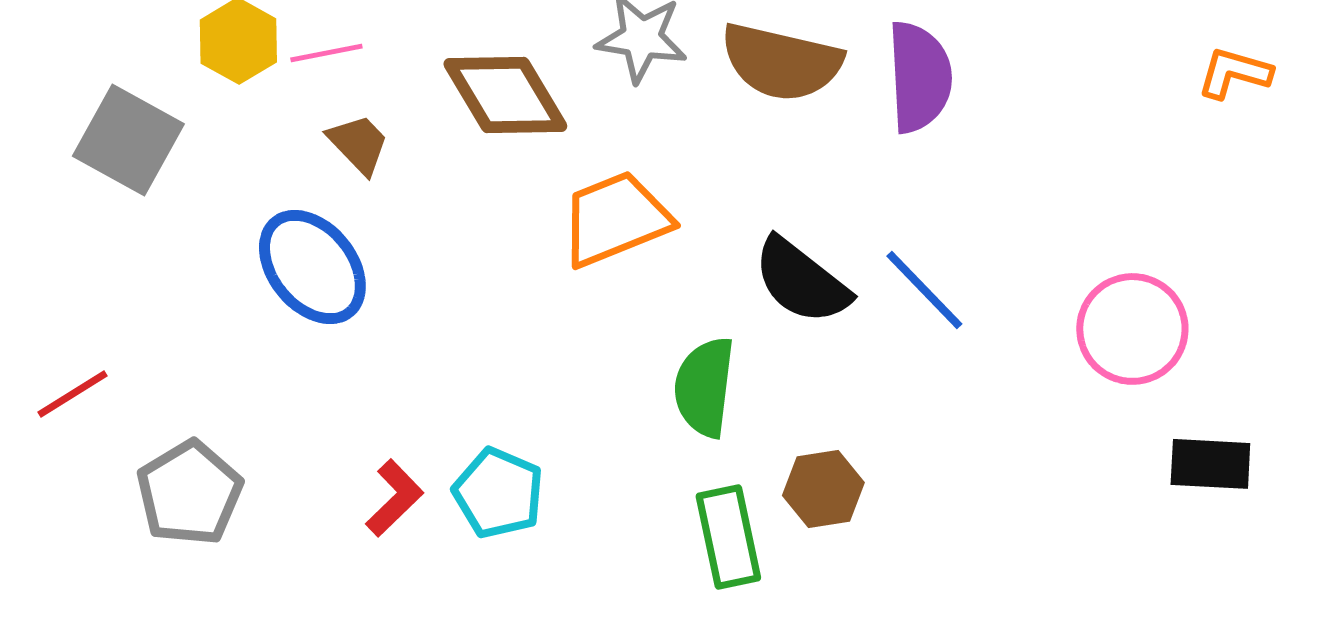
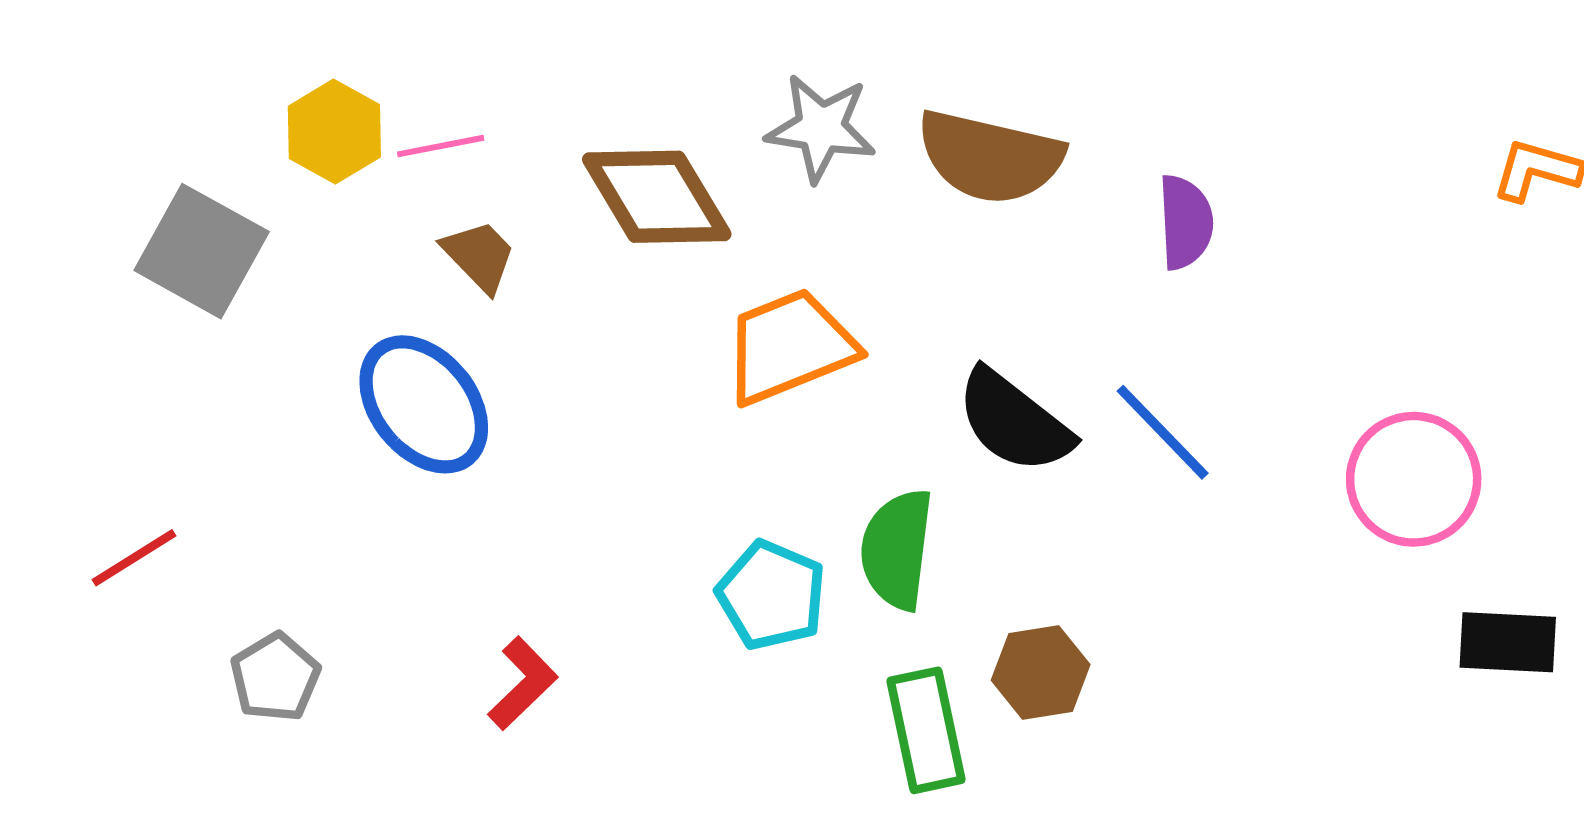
purple semicircle: (919, 77) -> (1185, 222), moved, size x0.7
gray pentagon: (189, 493) -> (275, 677), size x0.7
cyan pentagon: (498, 493) -> (771, 595), moved

